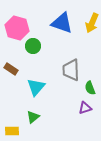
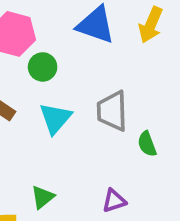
cyan triangle: (36, 87) -> (55, 118), moved
purple triangle: (85, 108) -> (114, 201), moved

